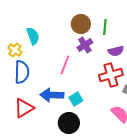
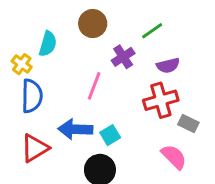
brown circle: (81, 24) -> (93, 24), moved
green line: (105, 27) -> (152, 31), turned 49
cyan semicircle: (33, 36) -> (48, 44), turned 36

